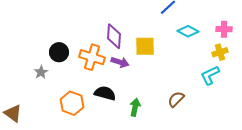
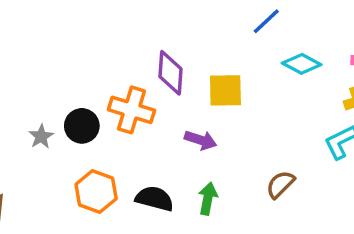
black circle: (59, 52) -> (82, 126), moved
purple arrow: (120, 62) -> (201, 140), moved
black semicircle: (105, 93) -> (155, 199), moved

